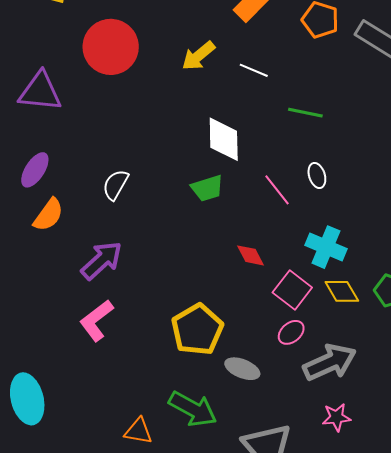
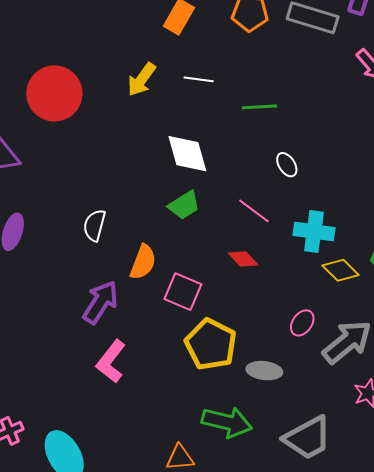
pink line: (277, 190) -> (254, 211), moved
orange semicircle: (48, 215) -> (143, 262), moved
pink square: (292, 290) -> (183, 292), moved

